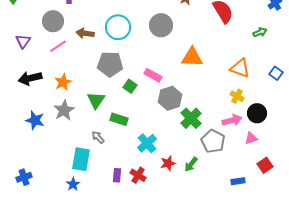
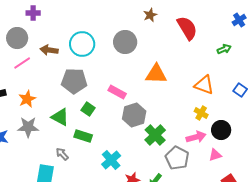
green square: (130, 86) -> (88, 109), moved
green triangle: (96, 100) -> (60, 117), turned -36
gray star: (64, 110) -> (28, 127), turned 30

